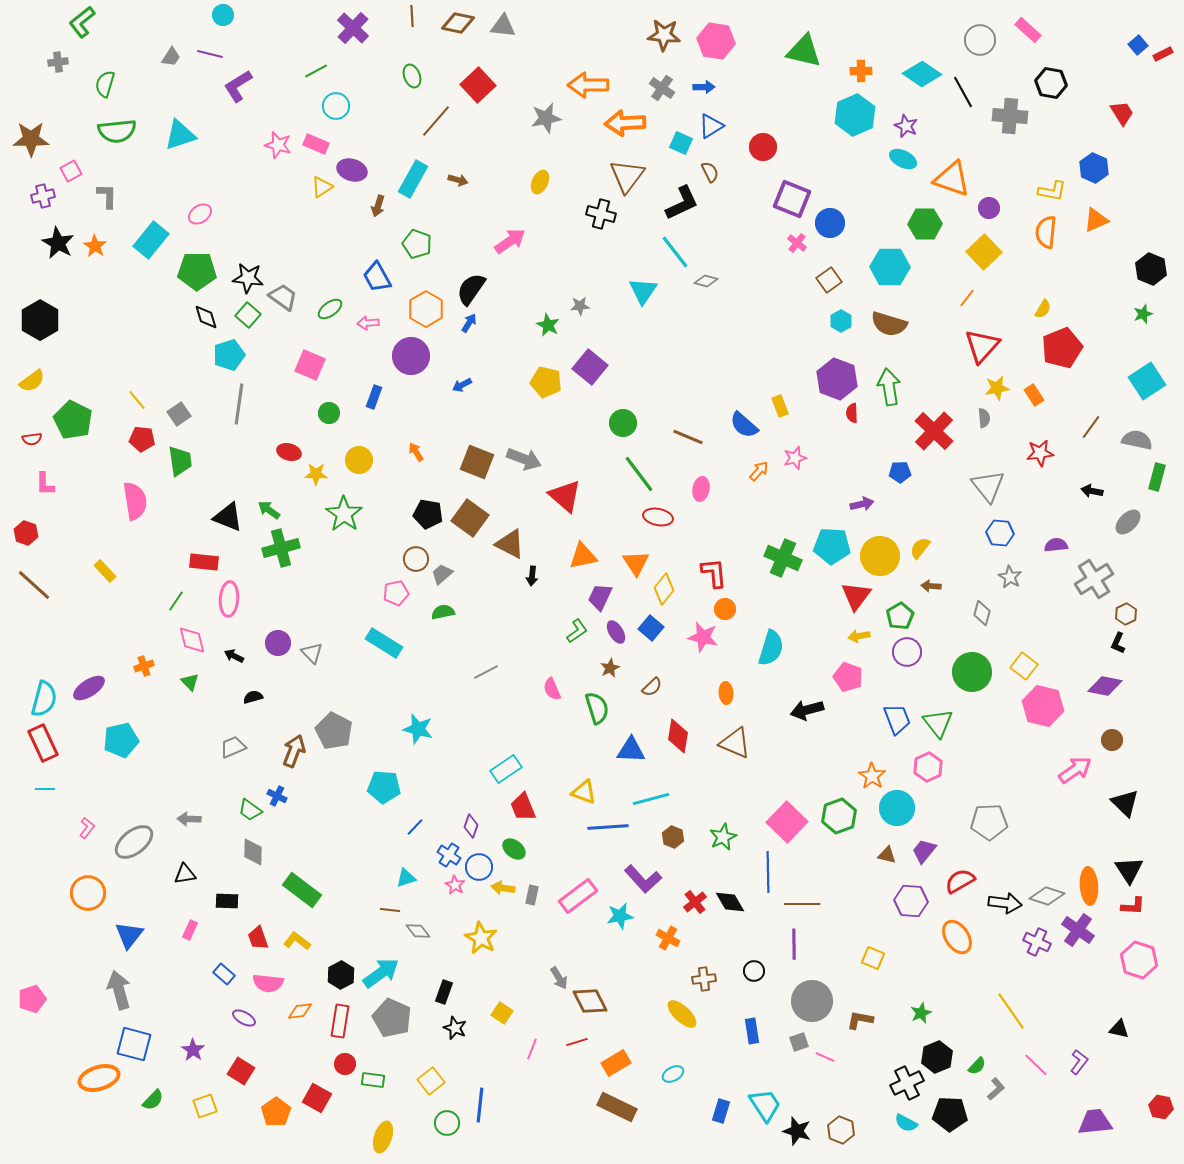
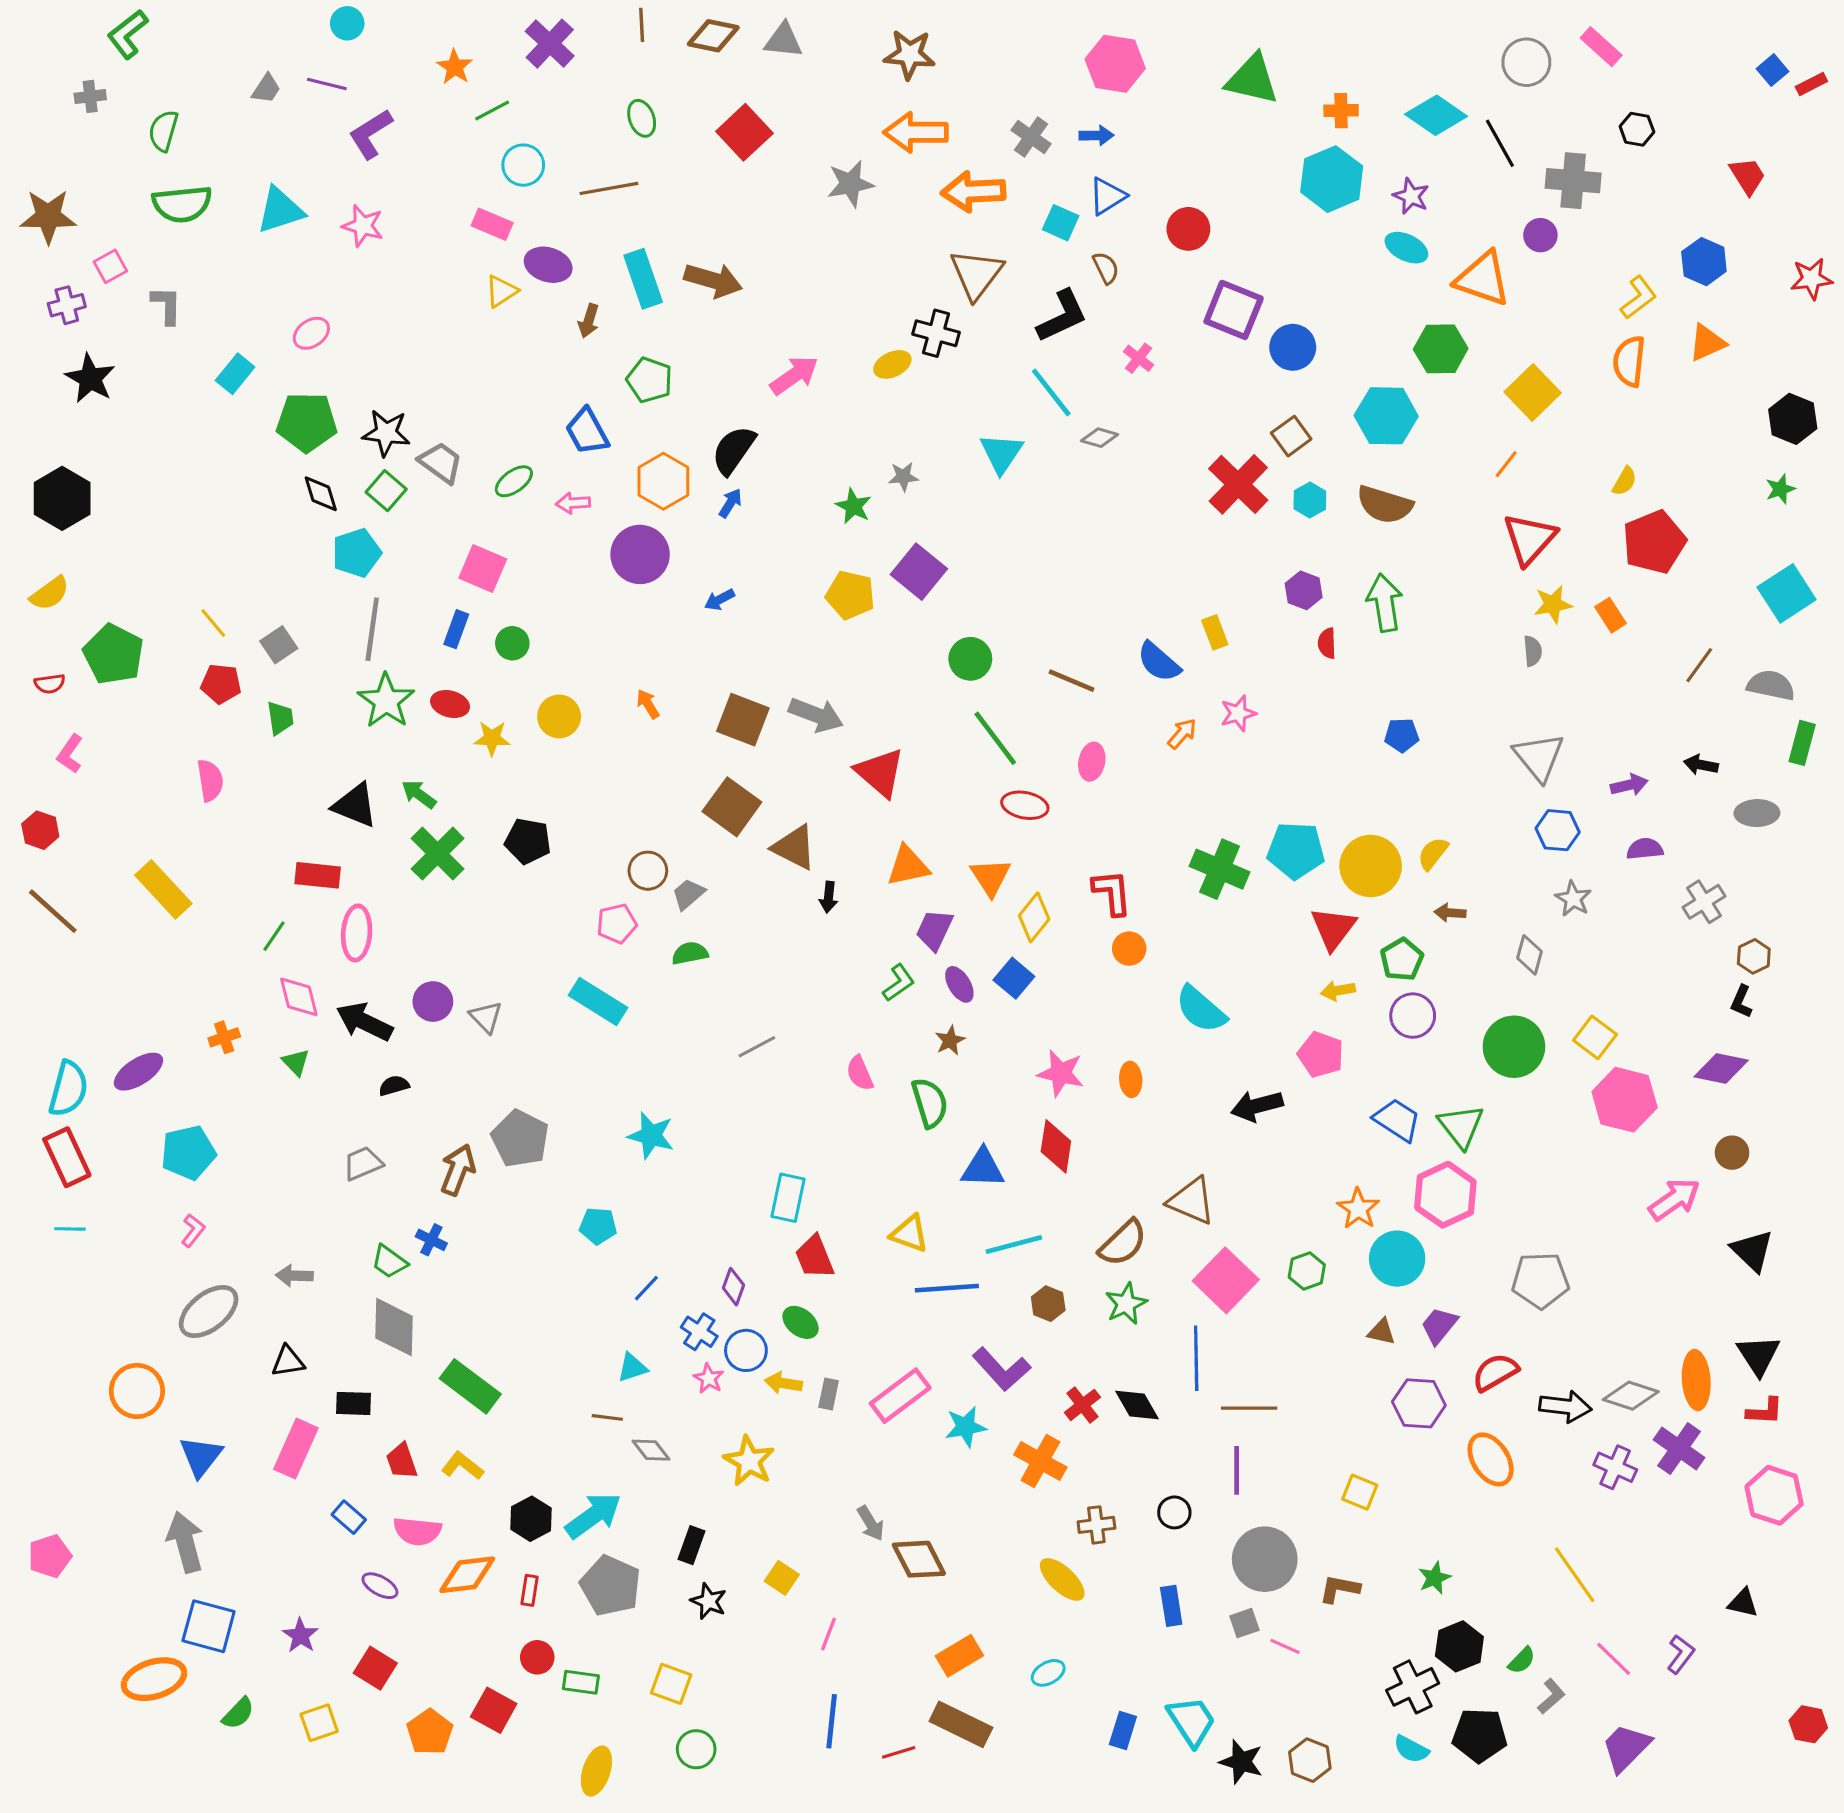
brown star: (664, 35) -> (910, 54), moved
black hexagon: (1051, 83) -> (1637, 129), size x0.7
brown line: (436, 121) -> (609, 188), moved, turned 39
pink star: (278, 145) -> (363, 226), moved
cyan rectangle: (413, 179) -> (643, 279), turned -48
brown arrow: (458, 180) -> (713, 280), size x1.8
yellow ellipse: (540, 182) -> (892, 364), moved, turned 40
yellow L-shape: (1052, 191) -> (1639, 297), turned -48
purple circle: (989, 208) -> (1540, 235), moved
cyan rectangle: (151, 240) -> (235, 374), size x0.7
pink cross: (797, 243) -> (1139, 358), moved
orange star: (95, 246) -> (455, 67), moved
purple hexagon: (837, 379) -> (1304, 590), size x0.6
blue rectangle: (374, 397) -> (456, 629), moved
red cross: (934, 431) -> (1238, 484), moved
red star: (1040, 453) -> (1811, 279), moved
green trapezoid: (180, 461) -> (280, 718), size x0.7
pink L-shape: (45, 484) -> (70, 754), turned 35
pink semicircle: (135, 501) -> (210, 780), size x0.7
purple arrow: (862, 504) -> (1629, 785), moved
green star: (344, 514) -> (386, 701), moved
black pentagon: (428, 514) -> (528, 841), moved
gray ellipse: (1128, 522) -> (1757, 813), turned 44
green cross: (281, 548) -> (438, 854), turned -30
yellow rectangle: (105, 571) -> (163, 889), size x1.6
gray cross: (1094, 579) -> (1704, 902), size x0.7
pink star: (703, 637) -> (1061, 1073), moved
cyan semicircle: (771, 648) -> (1201, 1009), turned 114
black arrow: (234, 656) -> (364, 1022), size x1.8
brown semicircle: (652, 687) -> (1123, 1243), moved, size x1.6
blue trapezoid: (897, 719) -> (1397, 1120), turned -36
brown triangle: (735, 743) -> (1191, 1201), moved
pink hexagon: (928, 767) -> (1445, 1195), size x1.4
cyan rectangle: (506, 769) -> (788, 1198), turned -44
cyan pentagon: (384, 787) -> (598, 1226), size x0.7
green hexagon: (839, 816) -> (1307, 1271), size x0.7
pink L-shape: (87, 828) -> (193, 1231), moved
gray diamond: (253, 852) -> (394, 1327), size x1.4
pink rectangle: (190, 930) -> (296, 1449), size x1.8
orange cross: (668, 938) -> (1040, 1461), size x1.4
orange diamond: (300, 1011) -> (467, 1575), size x1.5
red rectangle: (340, 1021) -> (529, 1590), size x0.6
red line: (577, 1042) -> (899, 1752), moved
yellow square: (431, 1081) -> (671, 1684), turned -32
blue line: (480, 1105) -> (832, 1721), moved
purple trapezoid: (1095, 1122) -> (1626, 1748), moved, turned -39

